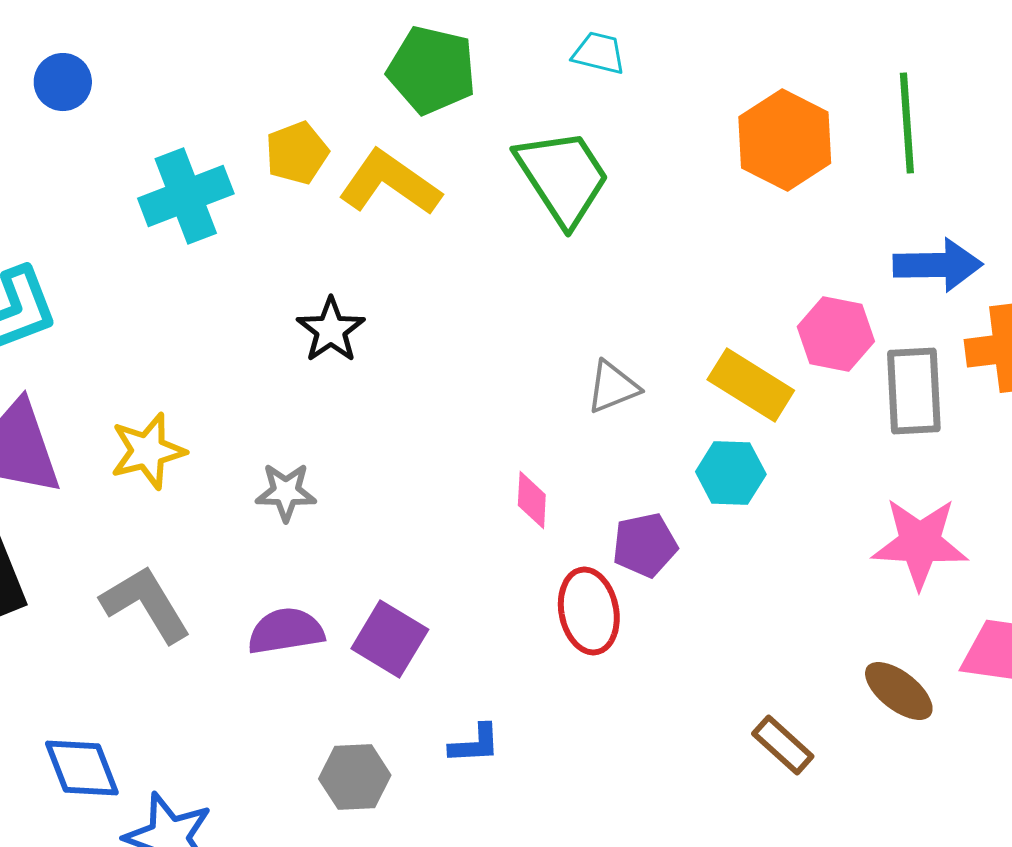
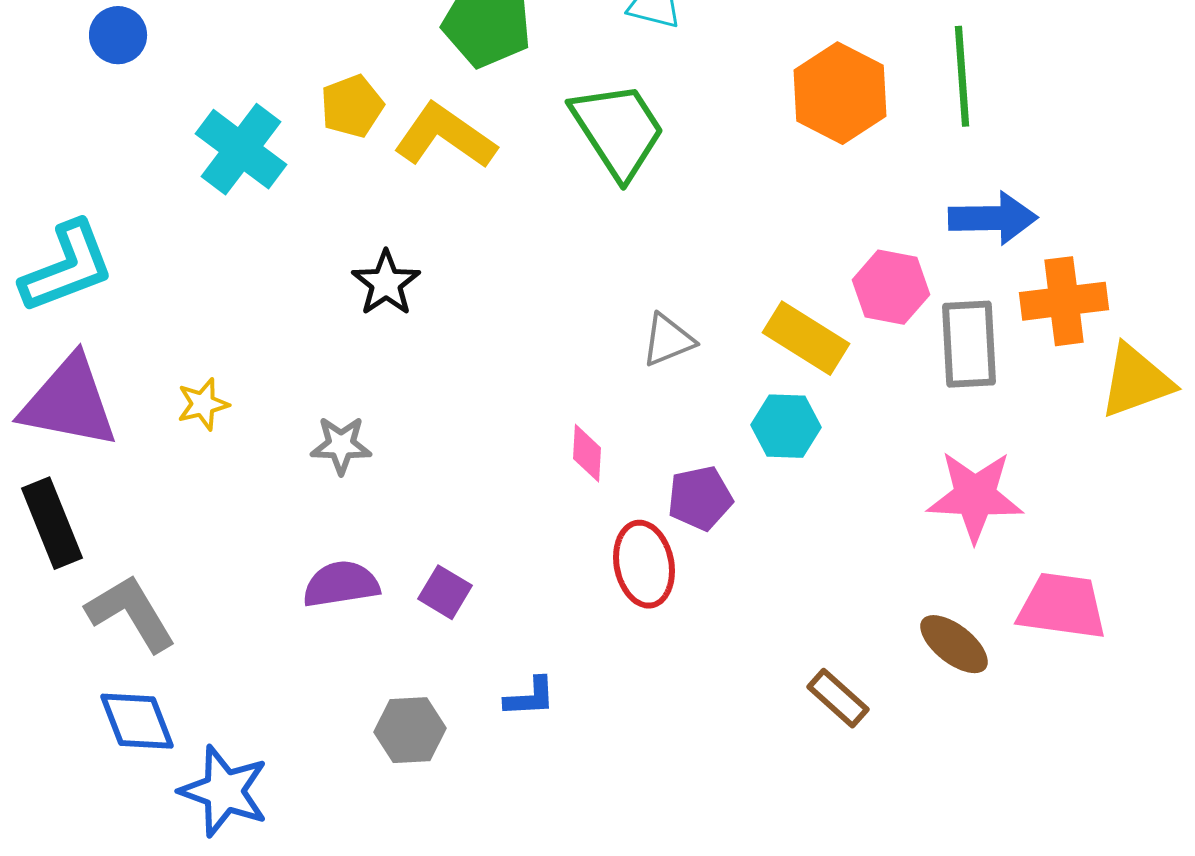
cyan cross: (186, 196) -> (241, 149), turned -32
yellow star: (148, 451) -> (203, 404), size x0.7
gray L-shape: (146, 604) -> (131, 613), moved
purple square: (390, 639) -> (445, 592), size x0.7

